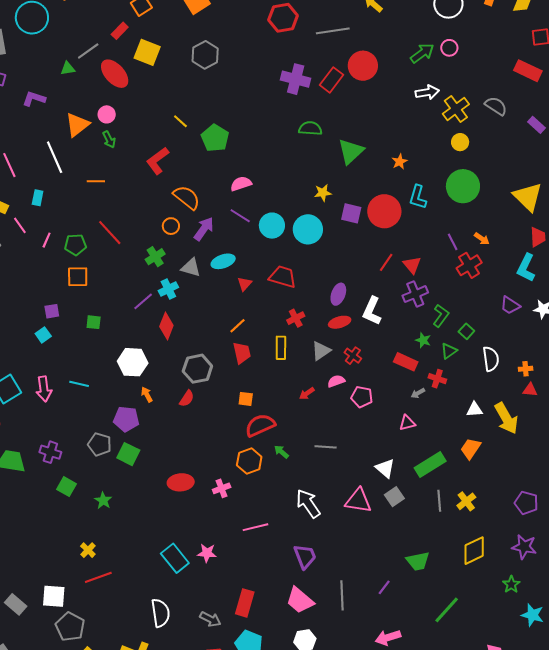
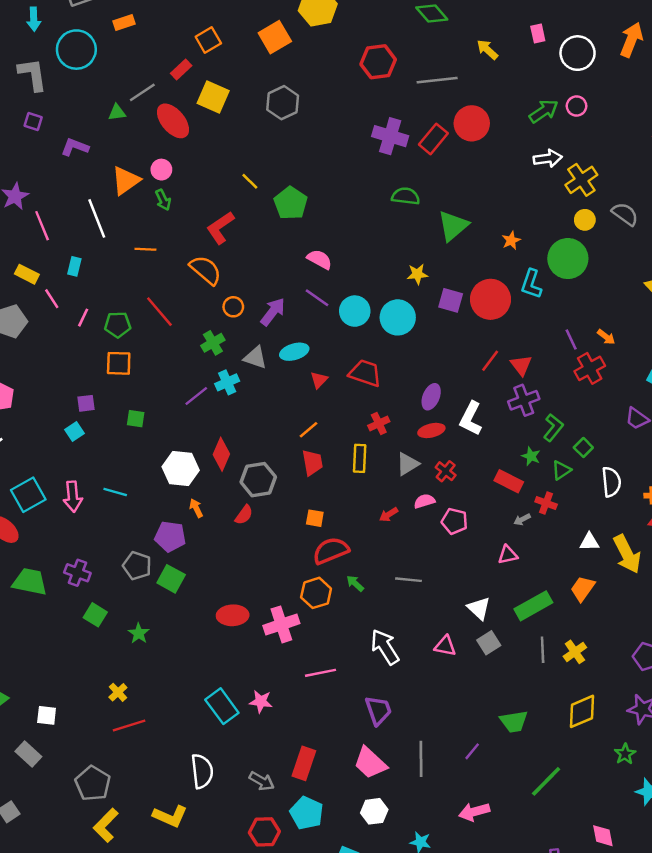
gray semicircle: (496, 106) -> (625, 214), moved
pink semicircle: (241, 184) -> (320, 259), turned 45
green circle: (463, 186) -> (568, 259), moved
orange semicircle: (187, 197) -> (206, 270), moved
red diamond: (166, 326) -> (221, 454), moved
pink cross: (222, 488) -> (281, 624), size x1.6
pink triangle: (358, 501) -> (445, 646), size x0.7
white square: (54, 596) -> (47, 715), moved, size x0.7

